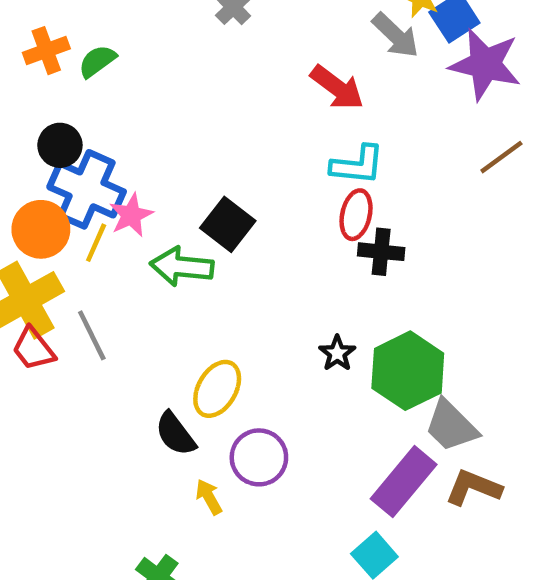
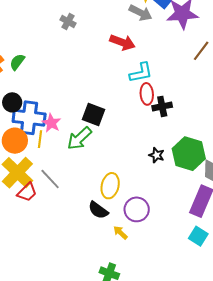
green arrow: (182, 267) -> (79, 138), turned -32
red trapezoid: (33, 349) -> (27, 192), turned -80

